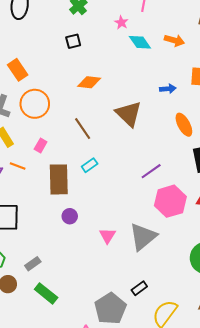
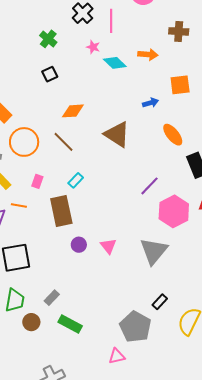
brown line: (83, 129) -> (64, 142), moved
cyan rectangle: (90, 165) -> (76, 180), moved
pink triangle: (108, 236) -> (108, 246), moved

